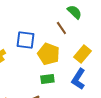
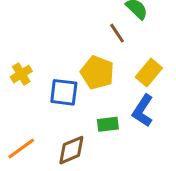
blue square: (25, 40) -> (64, 92), moved
green rectangle: (47, 79) -> (108, 124), moved

